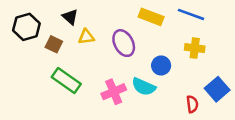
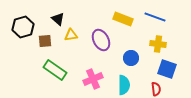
brown square: (54, 44) -> (45, 41), turned -32
cyan semicircle: (144, 87) -> (124, 85), moved, turned -114
blue square: (217, 89) -> (167, 69), moved, turned -30

